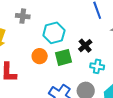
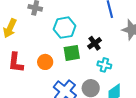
orange circle: (40, 56) -> (45, 62), moved

